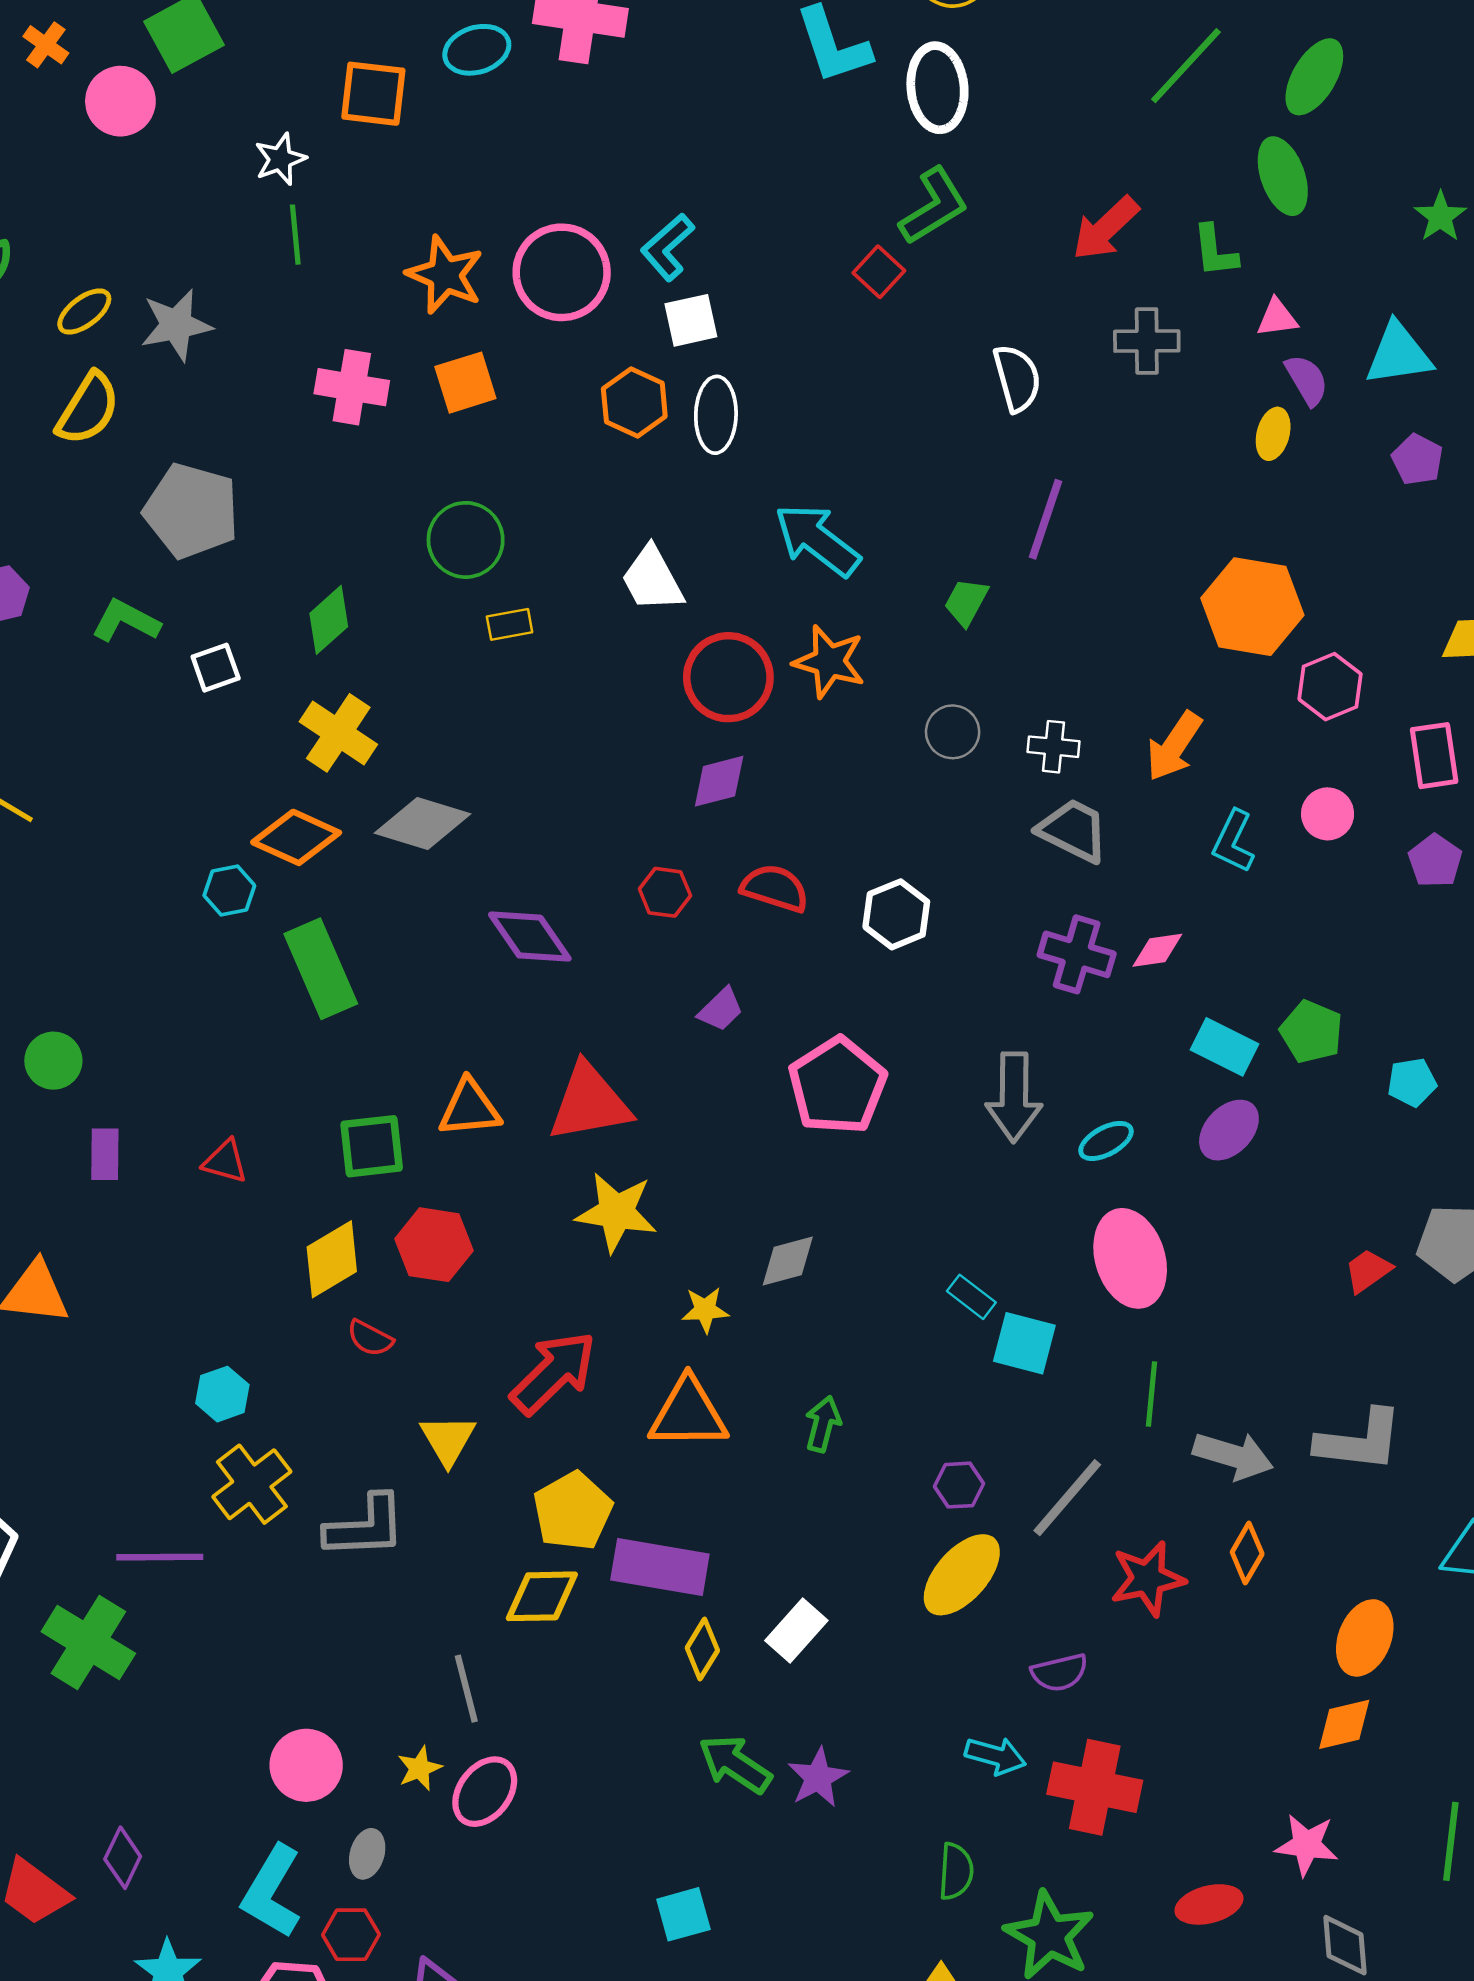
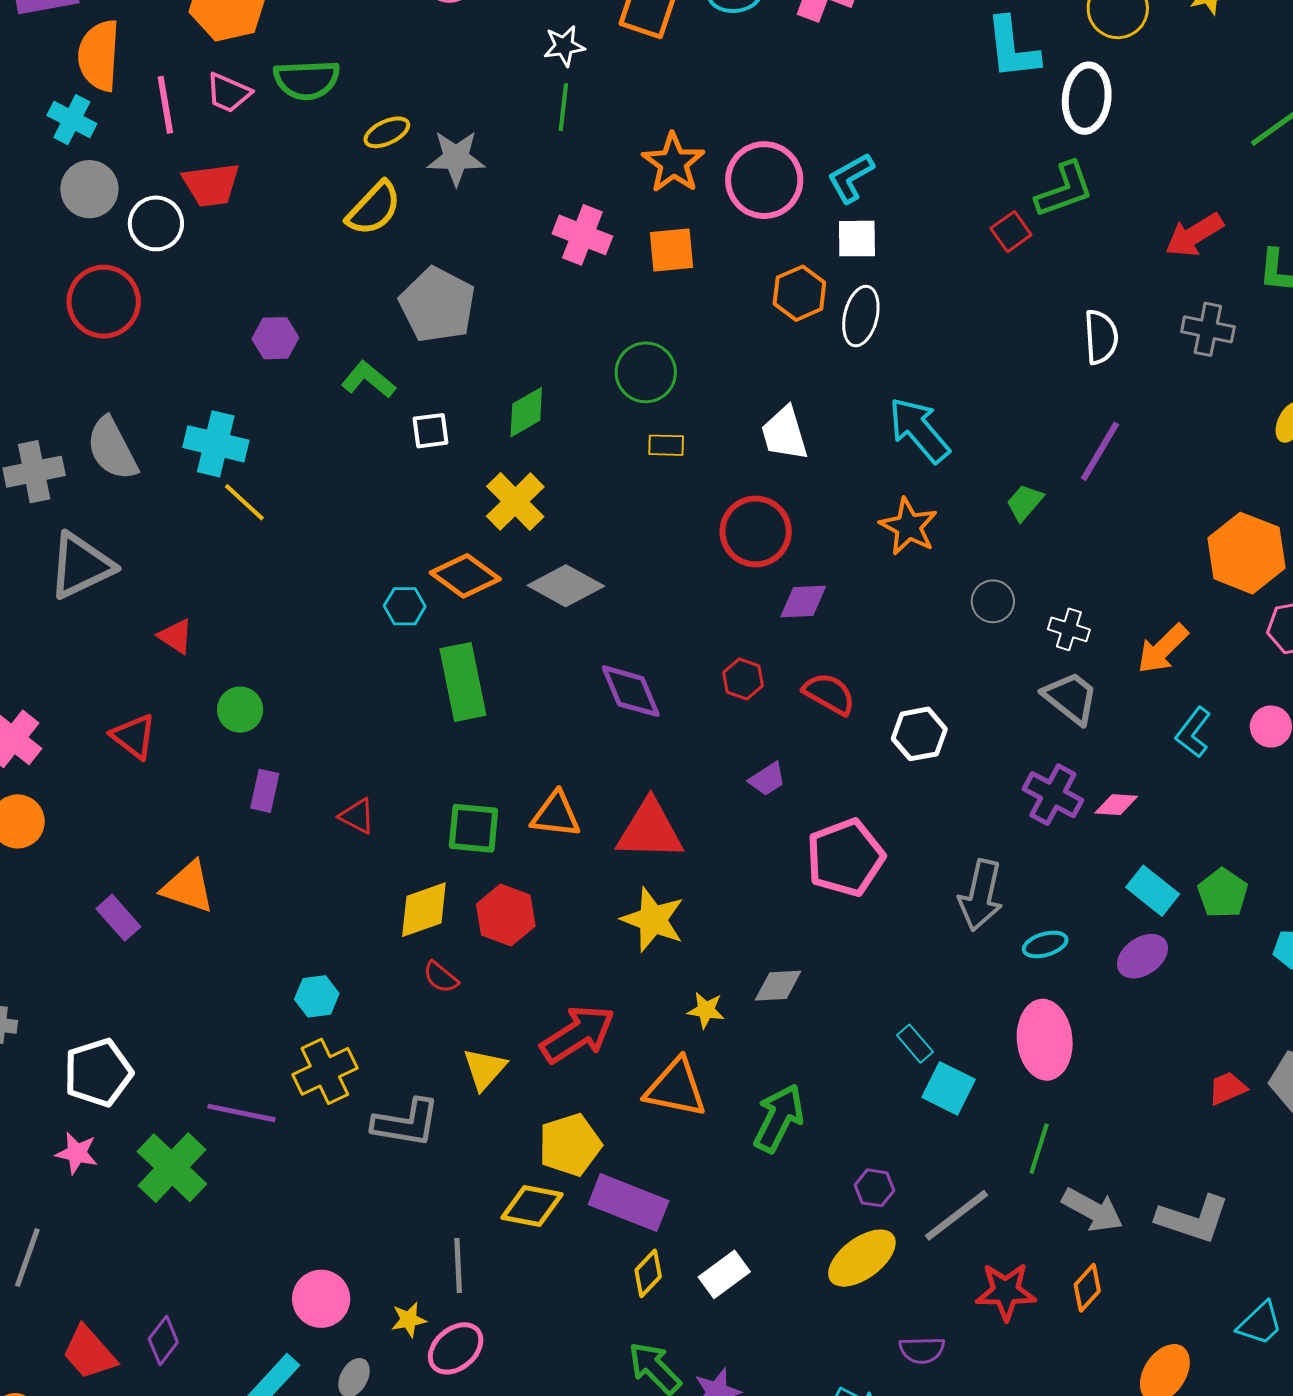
red circle: (728, 677) -> (756, 531), moved
green arrow: (823, 1424) -> (779, 1118), size x1.6

